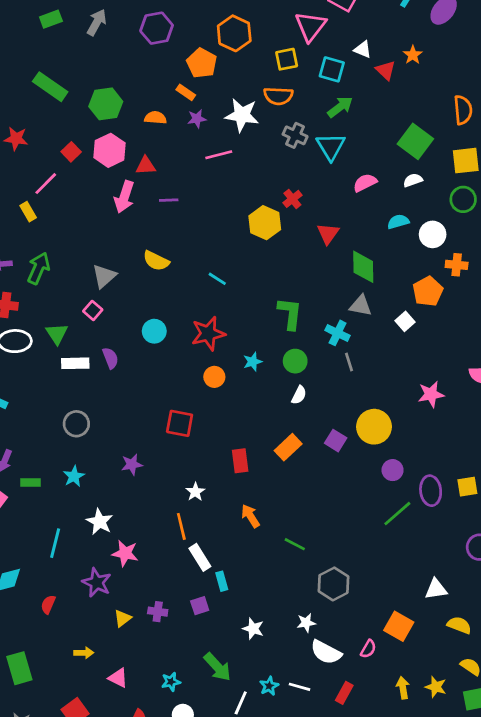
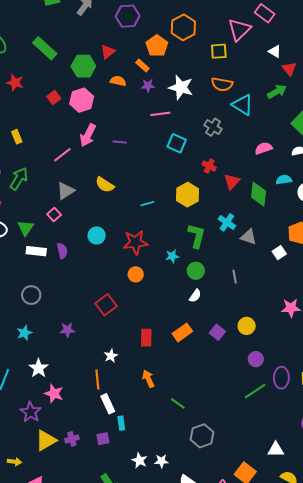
cyan square: (332, 69) -> (177, 143), moved
orange semicircle: (278, 96) -> (222, 84), moved
green arrow: (340, 107) -> (277, 92), moved
gray cross: (295, 135) -> (213, 127), moved
cyan triangle: (331, 147) -> (243, 105), moved, turned -35
red triangle: (146, 166) -> (108, 52), moved, turned -42
pink line: (46, 184) -> (62, 155), moved
red cross: (292, 199) -> (209, 166), moved, turned -32
yellow hexagon: (265, 223) -> (188, 195), moved
green diamond: (363, 267) -> (259, 194), moved
cyan line: (217, 279) -> (147, 204), turned -56
cyan cross: (338, 333) -> (227, 222), moved
cyan star: (253, 362) -> (172, 256), moved
red square: (180, 423) -> (106, 305), turned 35
yellow circle: (374, 427) -> (247, 326), size x0.7
purple cross: (158, 612) -> (72, 439), turned -32
yellow triangle: (123, 618) -> (46, 440), size x1.6
white star: (306, 623) -> (161, 461), moved

